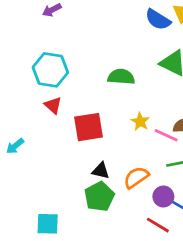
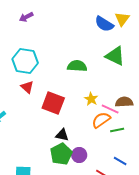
red square: (88, 127) -> (53, 103), turned 30
orange semicircle: (136, 177) -> (101, 120), moved
purple circle: (163, 197) -> (79, 155), moved

